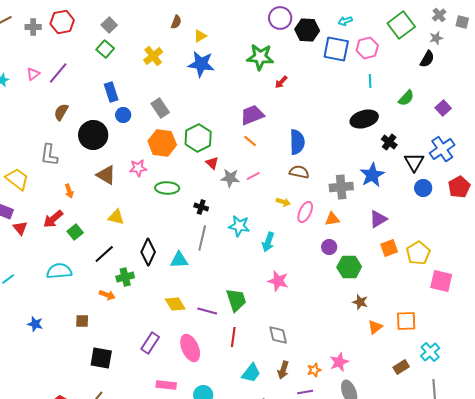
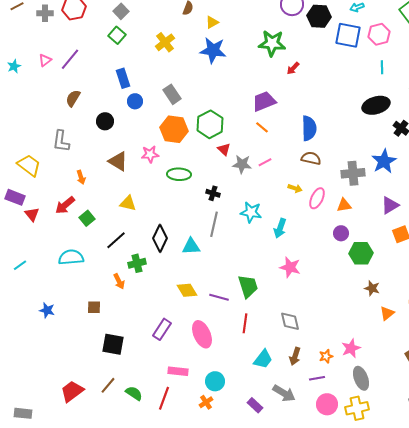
black circle: (93, 135) -> (105, 121), size x0.6
orange arrow: (107, 295) -> (119, 281), turned 42

